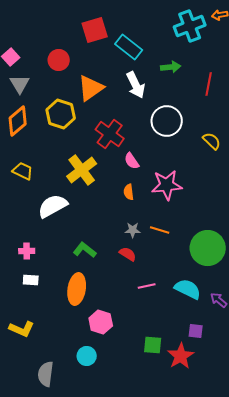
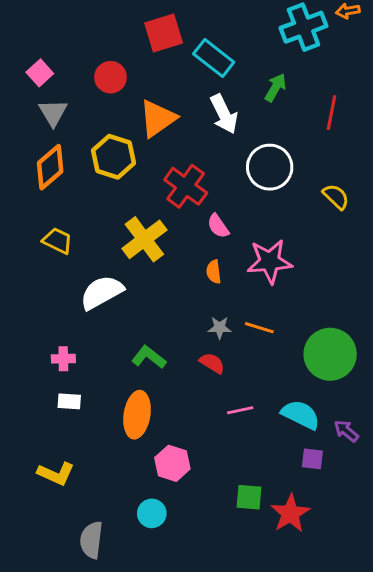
green arrow: (171, 67) -> (276, 88), turned -54
purple square: (196, 331) -> (312, 459), moved

